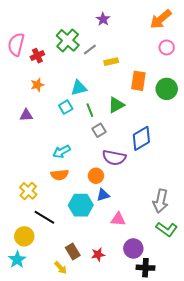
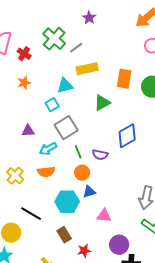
red cross: (37, 56) -> (24, 54), turned -32
yellow rectangle: (111, 62) -> (87, 69), moved, size x1.5
green line: (90, 110) -> (78, 152), moved
purple triangle: (26, 115) -> (28, 131), moved
gray square: (99, 130) -> (66, 128), moved, size x1.6
purple semicircle: (114, 158) -> (100, 155), size x0.7
yellow cross: (28, 191) -> (15, 176), moved
brown rectangle: (73, 252) -> (64, 235), moved

